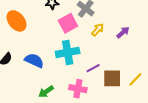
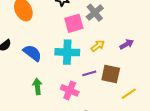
yellow arrow: (98, 30) -> (98, 46), moved
brown square: (112, 78) -> (111, 74), moved
green arrow: (46, 92) -> (37, 86), turned 105

